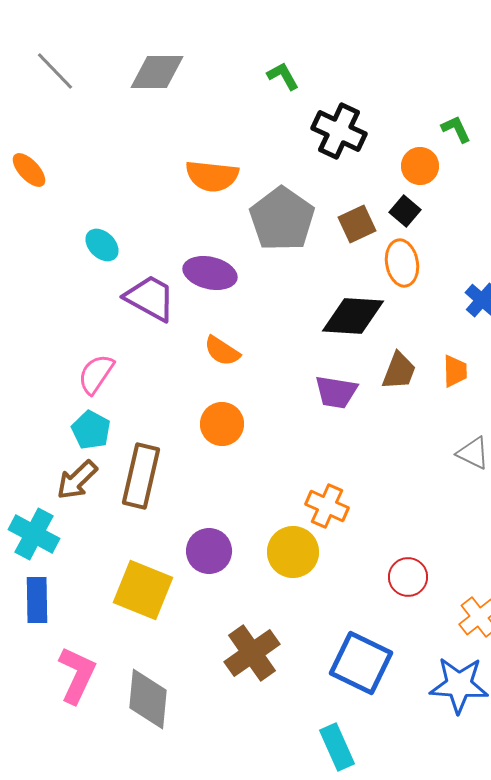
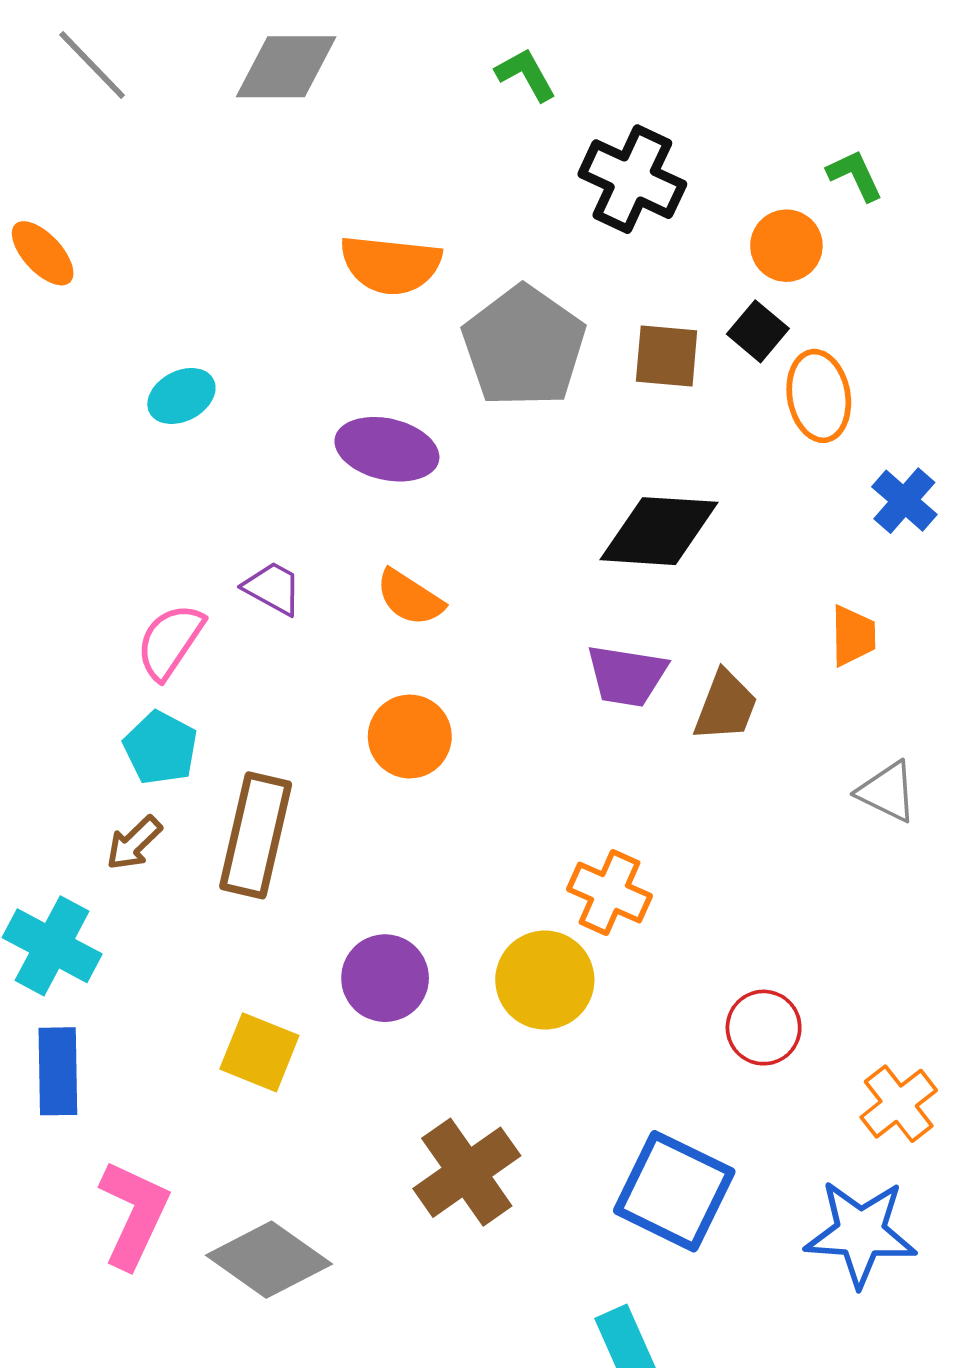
brown square: (357, 224) -> (667, 356), turned 30
cyan ellipse: (102, 245) -> (181, 396), turned -72
orange ellipse: (402, 263) -> (819, 396), moved
purple trapezoid: (150, 298) -> (273, 588), moved, size x0.6
brown trapezoid: (399, 371) -> (726, 706), moved
brown arrow: (77, 480) -> (134, 843), size x0.7
yellow square: (143, 590) -> (259, 1052), size x0.7
gray diamond: (148, 699) -> (269, 1260), turned -60

